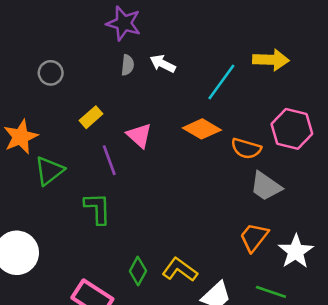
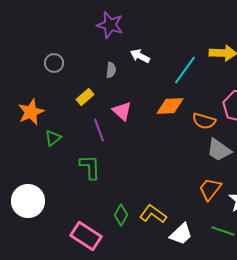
gray semicircle: (128, 65) -> (111, 70), moved
orange diamond: (202, 129) -> (170, 106), turned -32
green triangle: (49, 171) -> (53, 138), size x0.7

